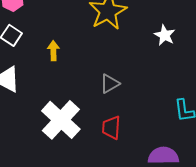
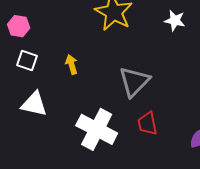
gray triangle: (110, 84) -> (134, 82), size x1.6

